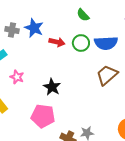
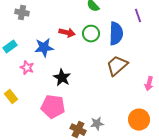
blue star: (34, 28) -> (44, 48), moved, turned -30
gray cross: (12, 30) -> (22, 13), moved
blue semicircle: (106, 43) -> (116, 34), turned -85

